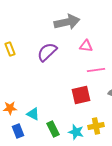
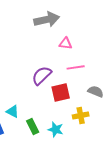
purple semicircle: (47, 52) -> (42, 75), moved
yellow cross: (96, 126) -> (81, 115), moved

